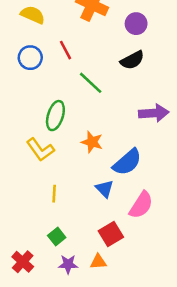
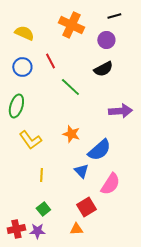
green ellipse: (55, 116) -> (16, 106), moved
red cross: (23, 262) -> (16, 229), turned 36
purple star: (68, 264) -> (37, 231), moved

